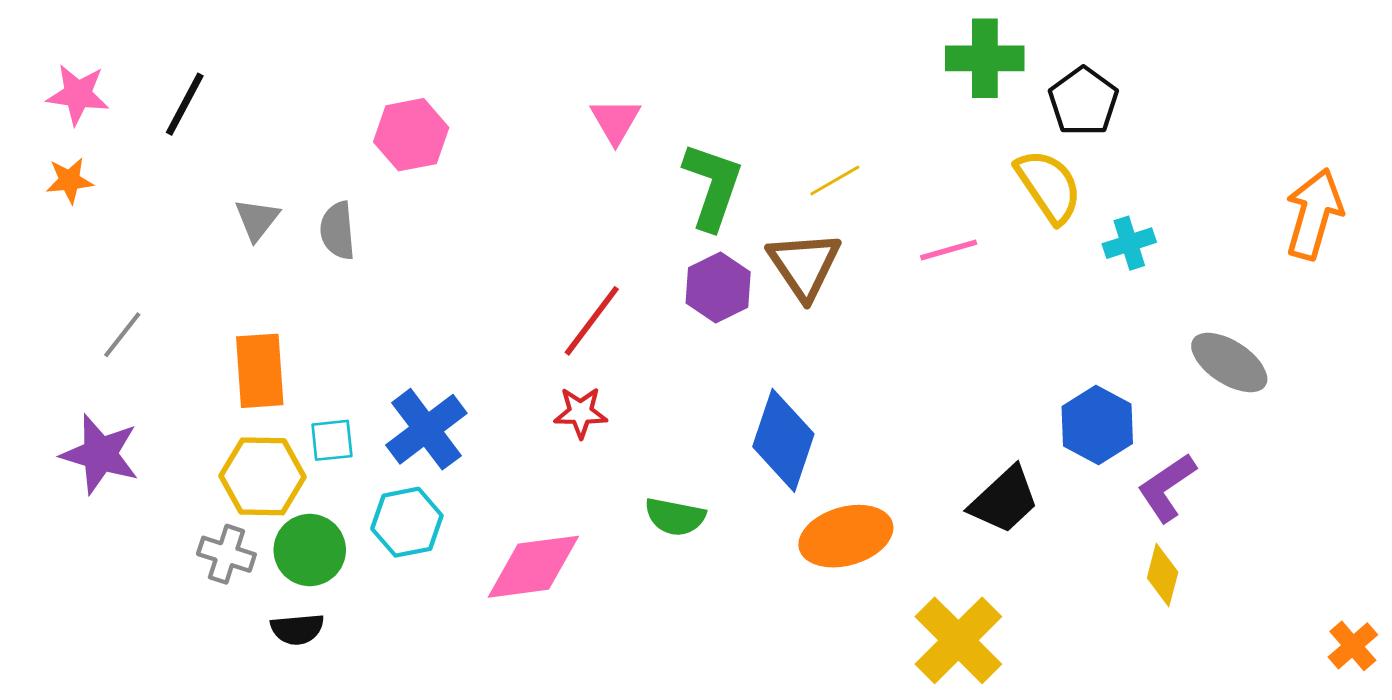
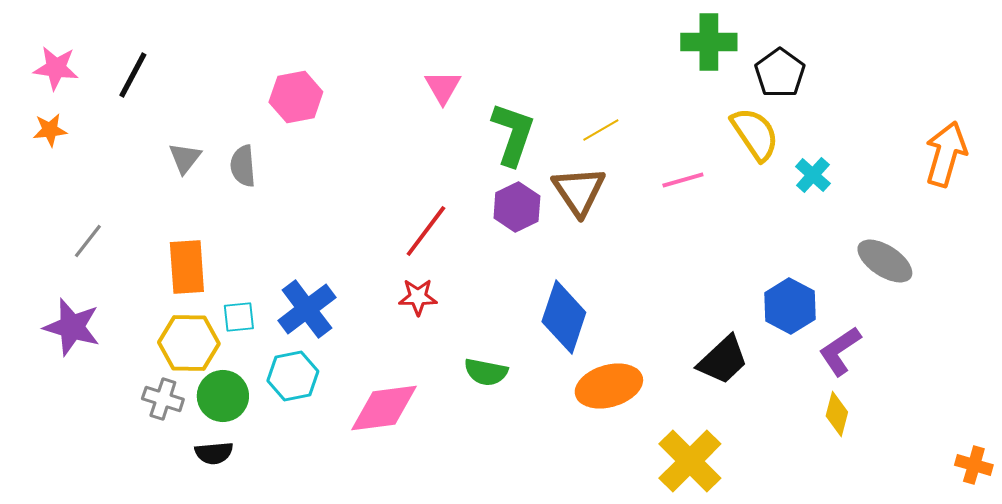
cyan cross: (1129, 243) -> (813, 175), turned -30
orange cross: (1353, 646) -> (974, 465), turned -33

